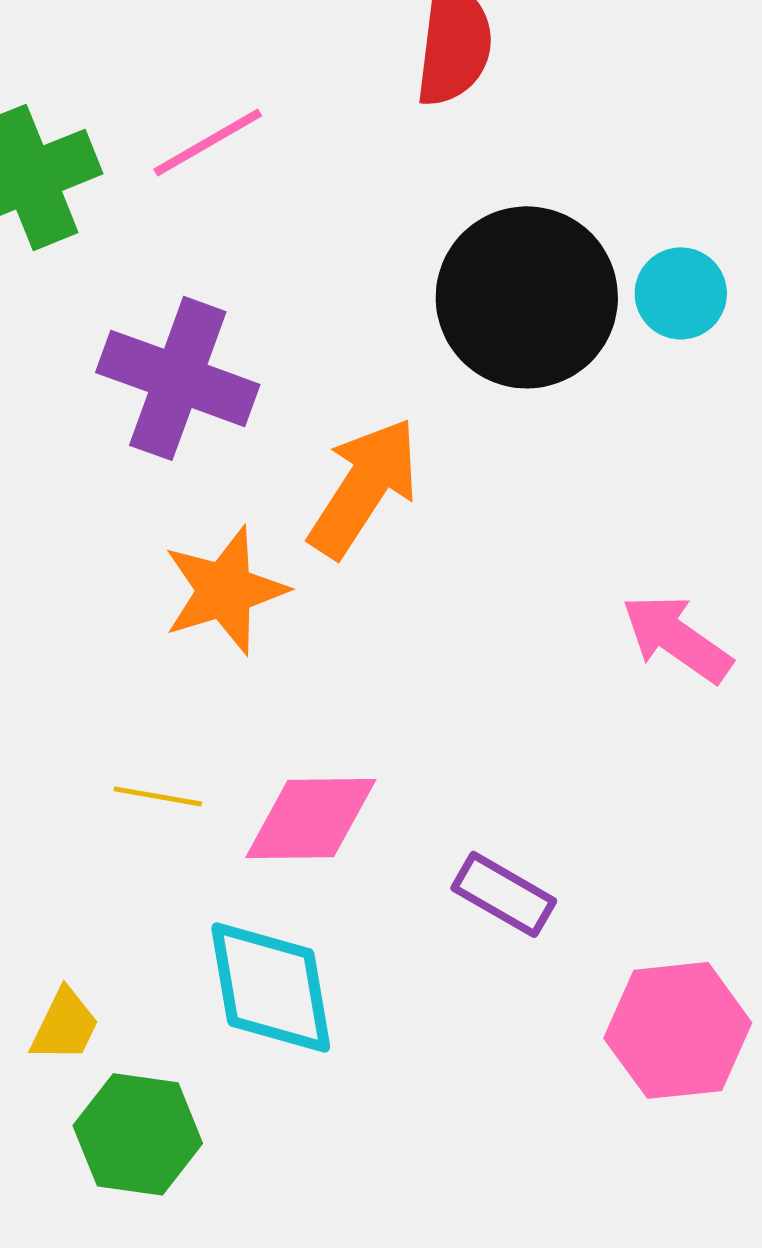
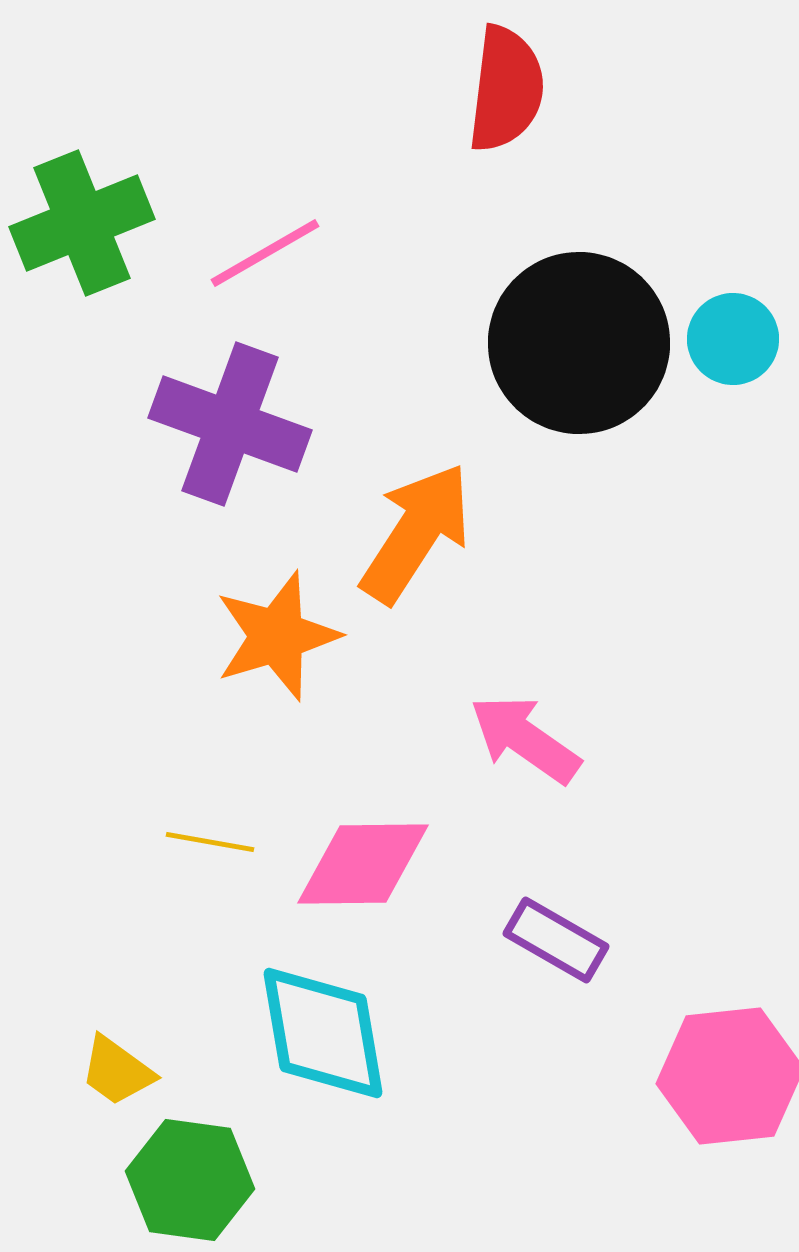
pink line: (208, 142) -> (265, 253), moved
pink arrow: (677, 638) -> (525, 739), moved
yellow trapezoid: (65, 1025) -> (117, 1071), turned 100

